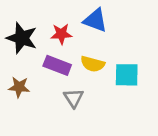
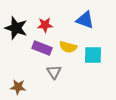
blue triangle: (95, 20) -> (85, 20), moved
brown star: (19, 87) -> (18, 87), moved

